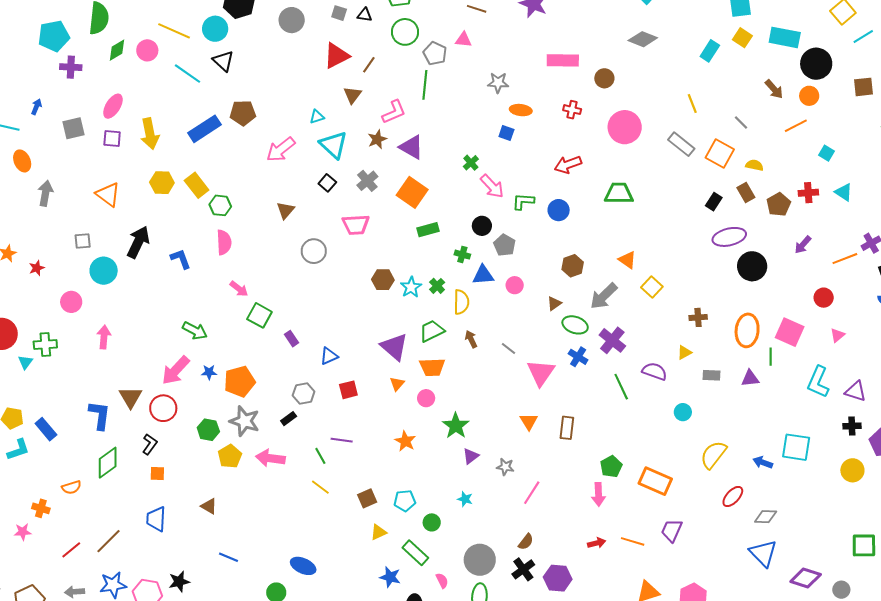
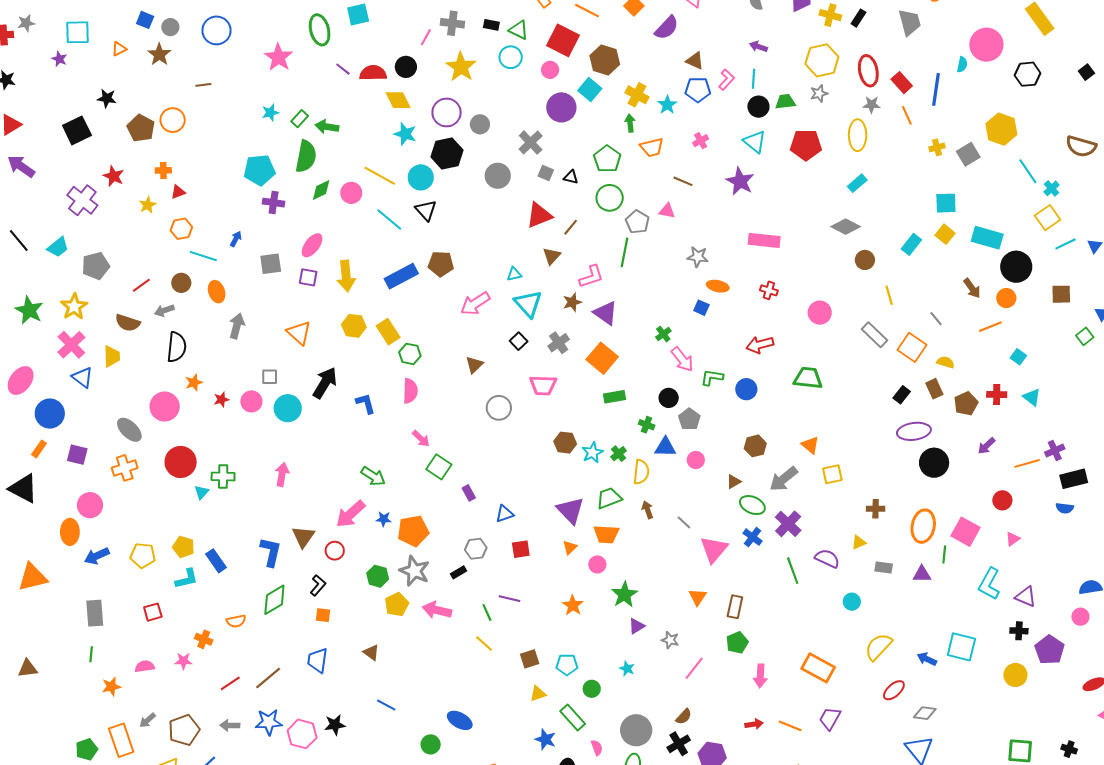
brown circle: (604, 78) -> (865, 260), moved
pink circle: (625, 127) -> (820, 313), size x0.7
yellow square: (652, 287) -> (832, 474), turned 30
pink circle: (71, 302) -> (251, 401), moved
red circle: (163, 408) -> (335, 551), size x0.7
green pentagon: (611, 467) -> (737, 643), moved

